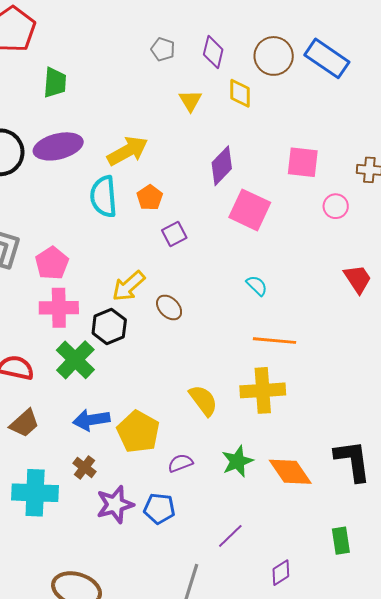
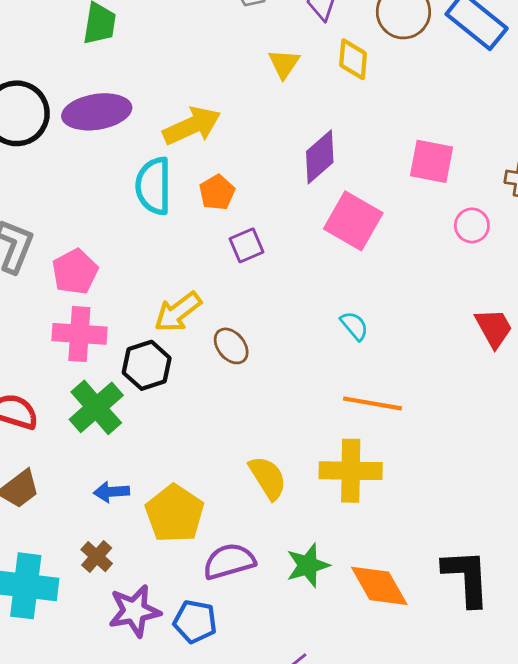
blue arrow: (91, 420) -> (111, 492), size x0.7
purple semicircle: (180, 463) -> (229, 561), size x1.5

